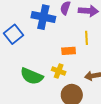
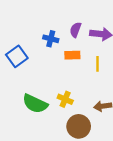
blue cross: (43, 17) -> (51, 39), size x0.6
orange rectangle: (69, 51) -> (72, 55), moved

